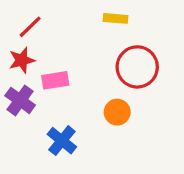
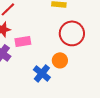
blue cross: (62, 141) -> (42, 73), moved

